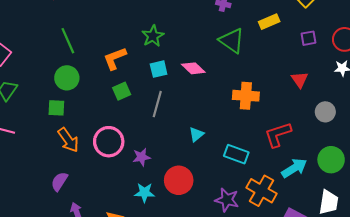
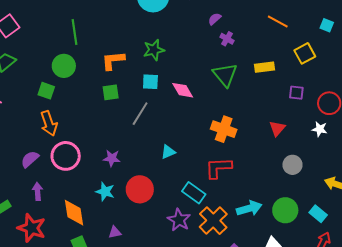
red L-shape: (278, 134) -> (218, 168), moved
pink circle: (109, 142) -> (66, 156), moved
cyan rectangle: (236, 154) -> (194, 193), moved

